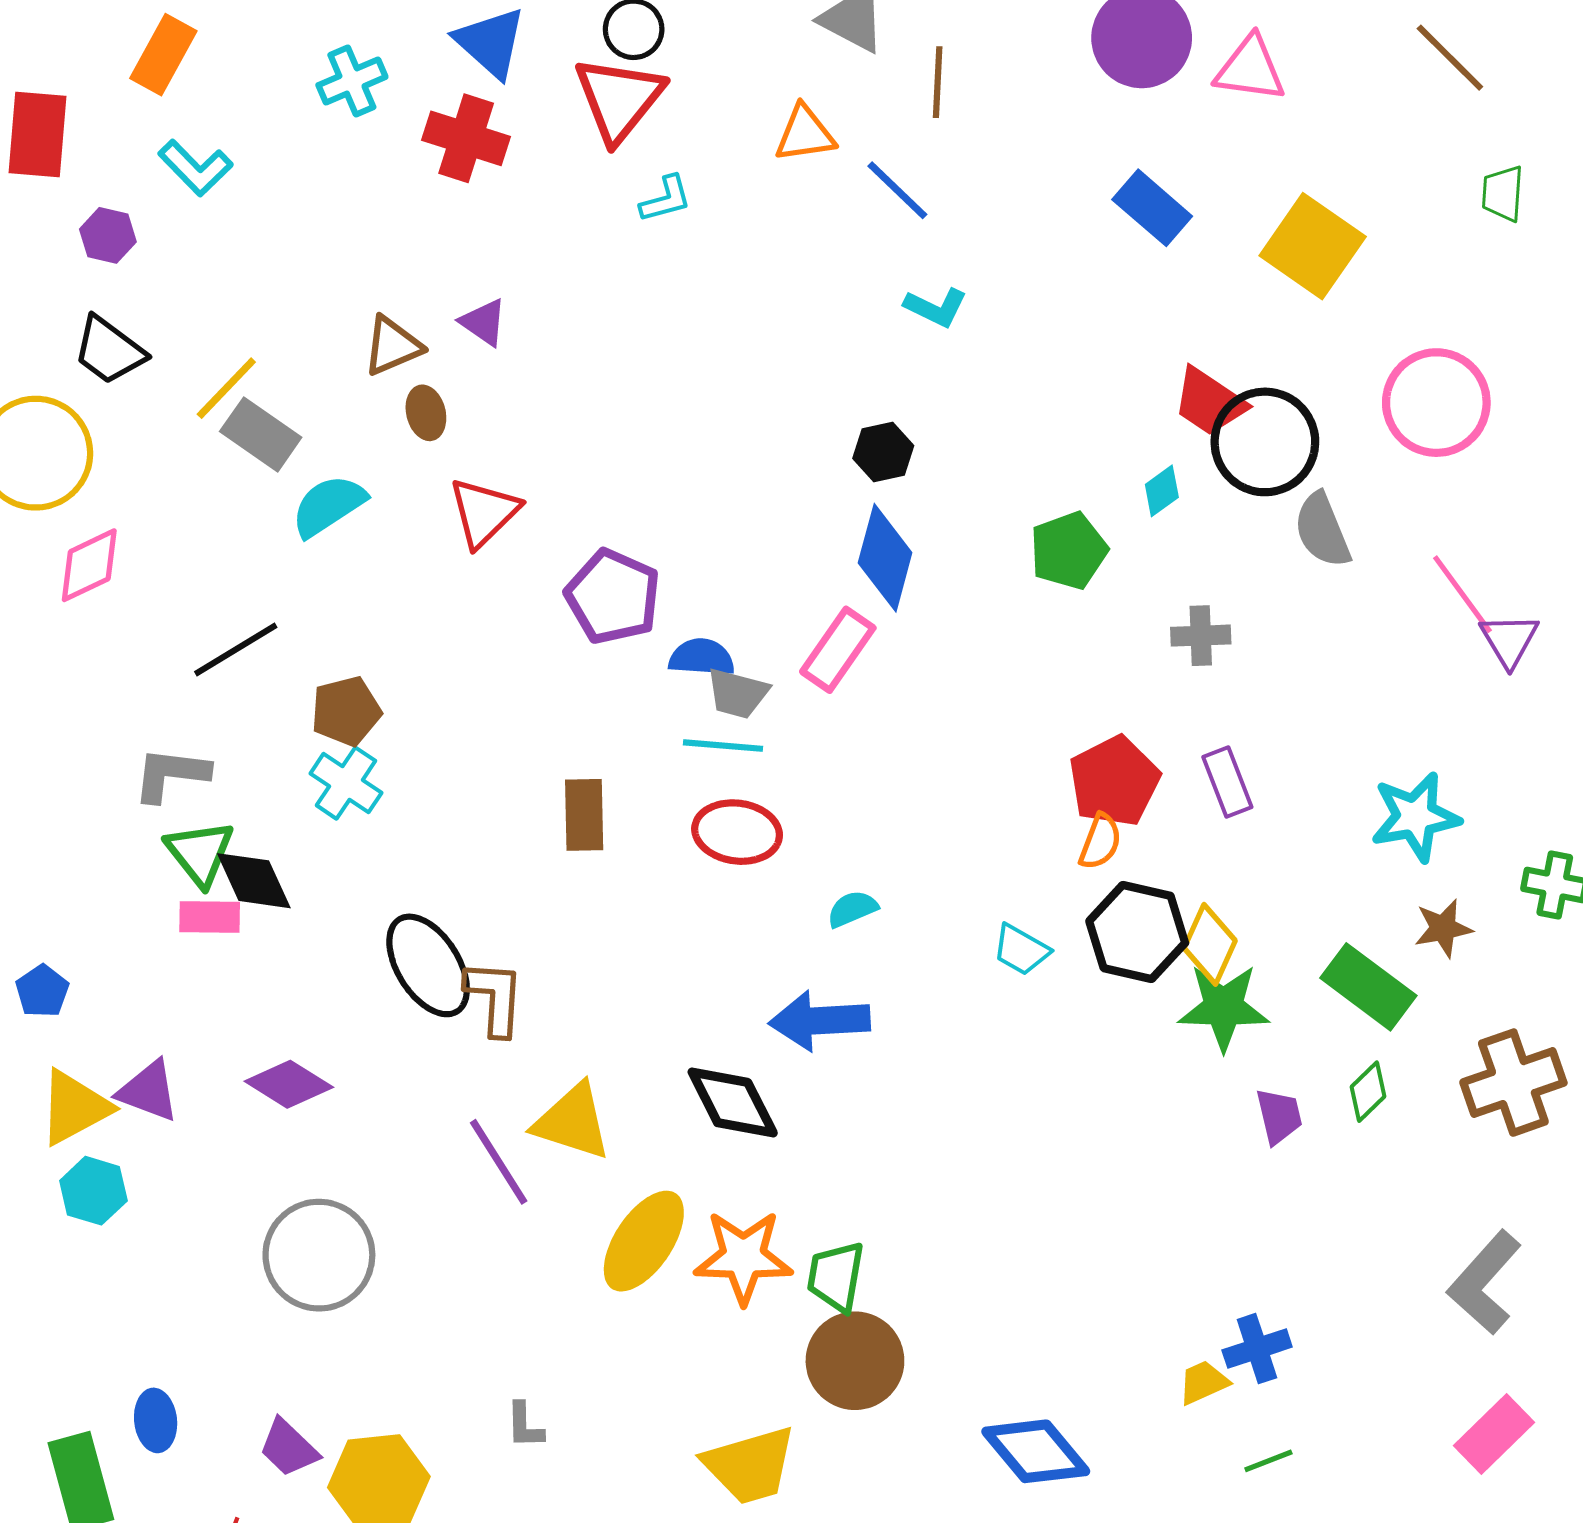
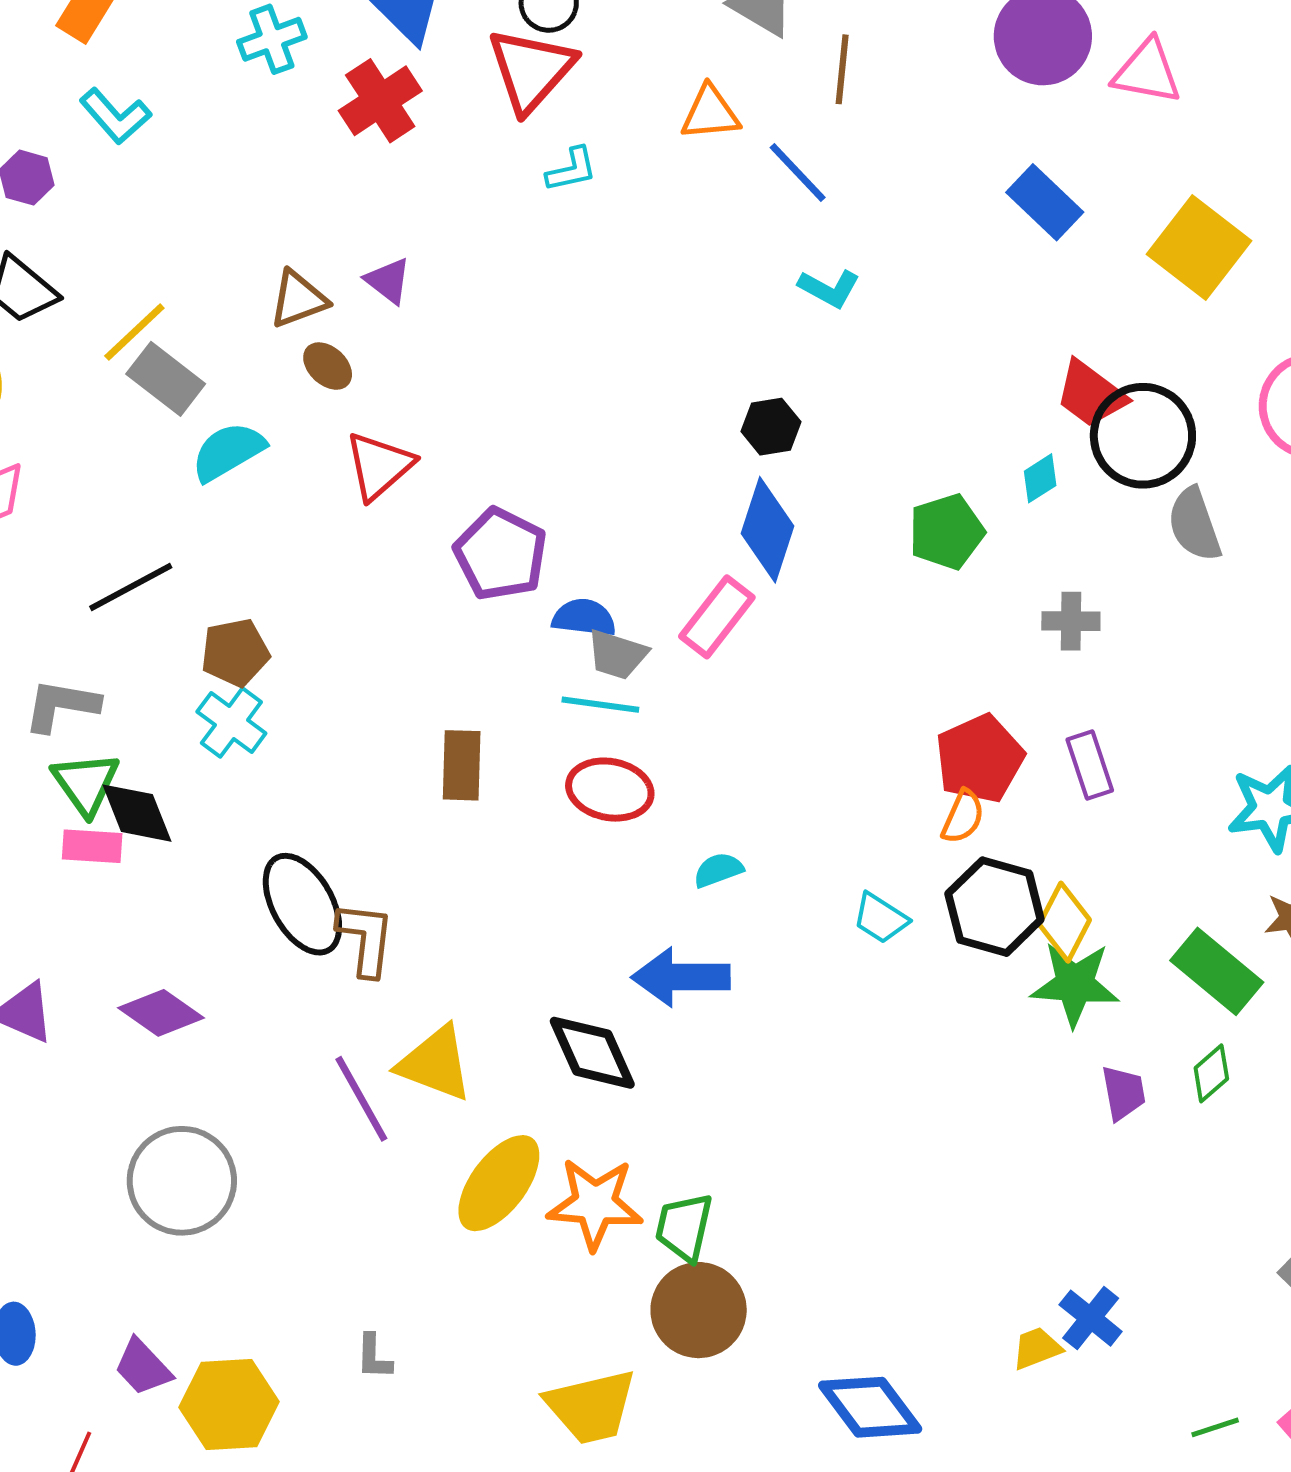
red cross: (466, 138) -> (380, 101), turned 36
brown ellipse: (426, 413) -> (328, 366), turned -36
blue cross: (1257, 1349) -> (1091, 1318), turned -36
green line: (1268, 1461) -> (1215, 1427), moved

